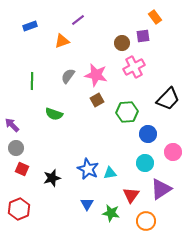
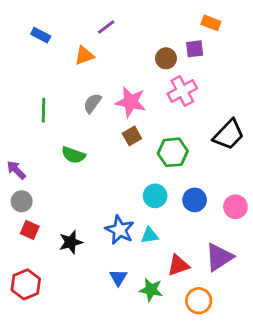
orange rectangle: (155, 17) -> (211, 23), turned -32
blue rectangle: (30, 26) -> (41, 35), turned 48
blue circle: (148, 134) -> (195, 200), moved
cyan circle: (145, 163) -> (155, 196), moved
red triangle: (131, 195) -> (178, 265), turned 36

